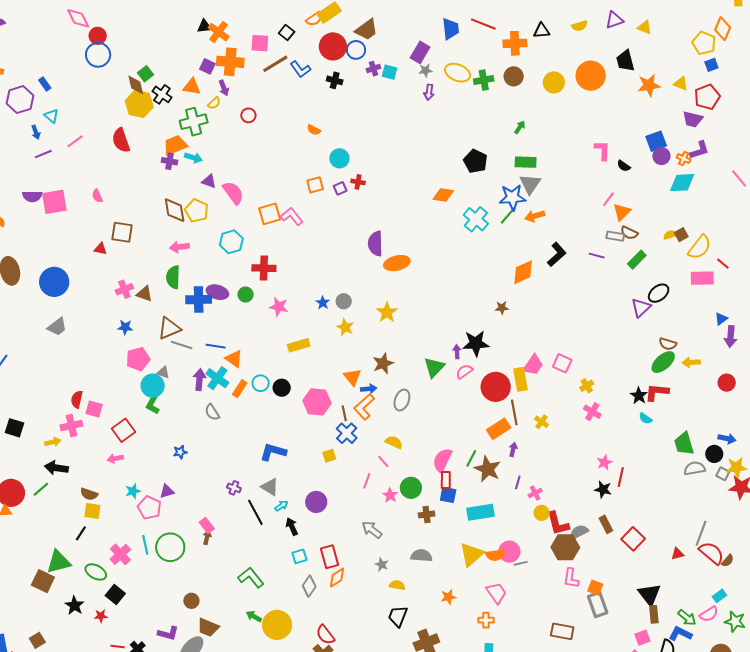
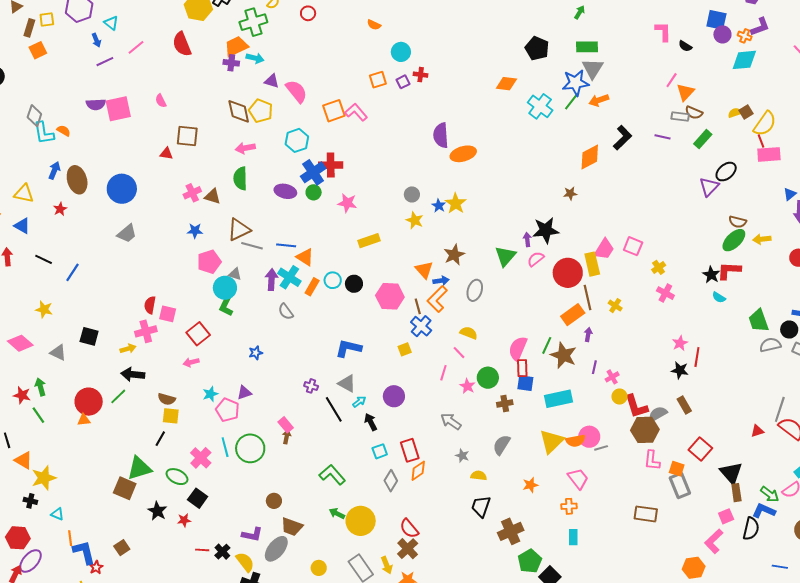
blue square: (656, 141) -> (716, 20), turned 35
red line: (723, 264) -> (761, 141), moved, turned 32
blue cross: (199, 300) -> (313, 172), moved, turned -30
blue star: (323, 303) -> (439, 206), moved
red square: (633, 539) -> (700, 449), moved
gray semicircle: (421, 556) -> (502, 445), turned -60

